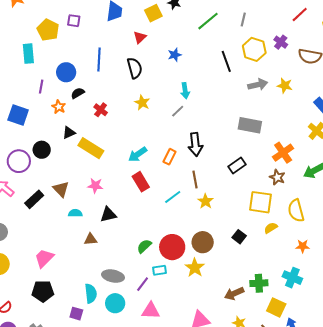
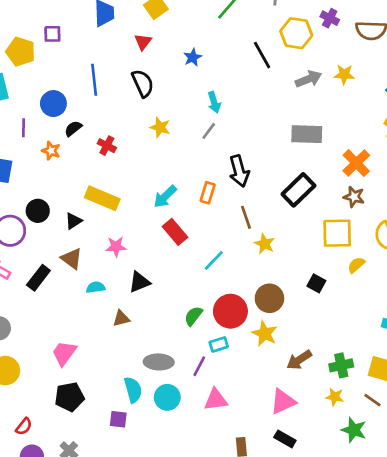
black triangle: (69, 133) -> (73, 221), moved
black rectangle: (237, 165) -> (298, 190), size x1.4
cyan line: (173, 197) -> (214, 260), moved
green cross: (259, 283) -> (341, 365), moved
brown arrow: (234, 294) -> (299, 360), moved

